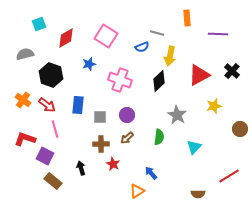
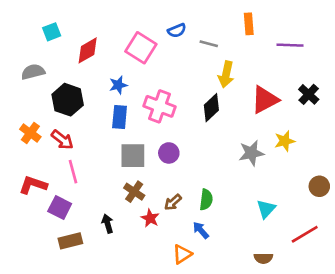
blue semicircle: (142, 47) -> (177, 30), moved
blue rectangle: (78, 105) -> (120, 117), moved
gray star: (177, 115) -> (251, 153), moved, turned 30
gray square: (100, 117) -> (133, 156), size x1.5
brown circle: (240, 129) -> (319, 186), moved
green semicircle: (159, 137) -> (206, 200), moved
brown arrow: (127, 138) -> (173, 202), moved
brown cross: (101, 144) -> (134, 192), turned 35
cyan triangle: (194, 147) -> (266, 209), moved
brown rectangle: (53, 181) -> (70, 241), turned -54

